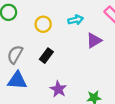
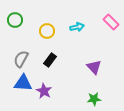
purple triangle: (94, 40) -> (94, 67), moved, turned -42
purple star: (58, 89) -> (44, 91), moved

